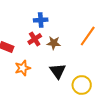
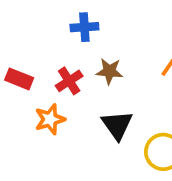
red cross: (35, 39) -> (69, 81), moved

